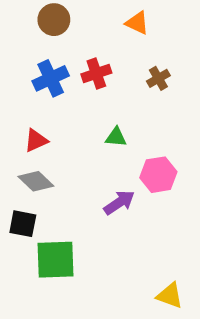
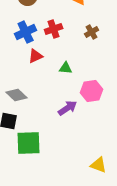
red triangle: (36, 140) -> (36, 56), moved

